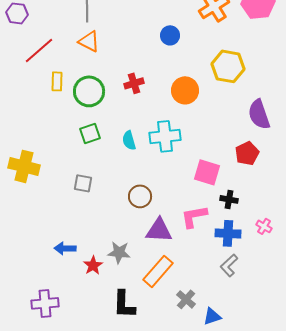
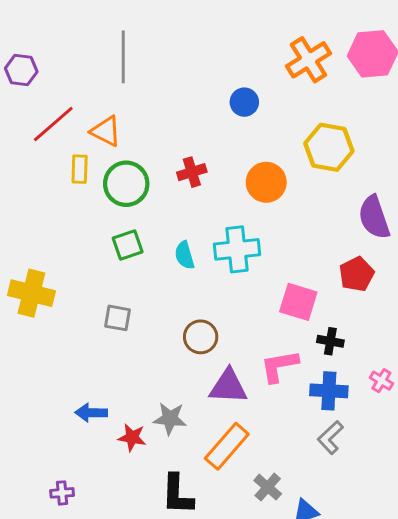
orange triangle: (89, 41) -> (106, 131), moved
red star: (93, 265) -> (132, 437), turned -30
purple cross: (45, 303) -> (62, 493), size x0.6

